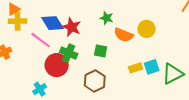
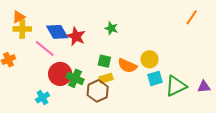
yellow circle: (147, 29) -> (150, 59), moved
orange semicircle: (124, 35) -> (127, 66), moved
green cross: (69, 53) -> (75, 78), moved
yellow rectangle: (136, 68) -> (106, 78), moved

